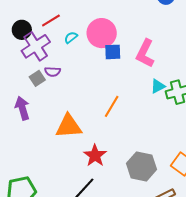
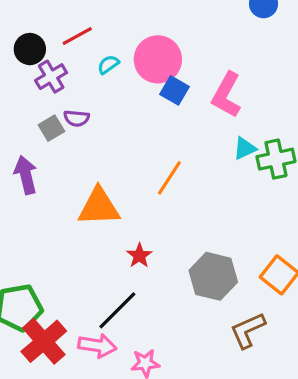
purple cross: (36, 46) -> (51, 77), size x0.7
blue square: (113, 52) -> (175, 90), turned 30
red star: (95, 156) -> (139, 256), size x0.7

